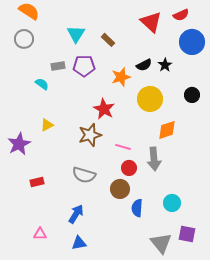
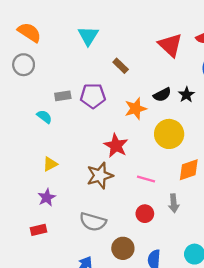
cyan triangle: (76, 34) -> (88, 36), moved
purple star: (19, 144) -> (47, 198), moved, size x0.7
pink line: (123, 147) -> (146, 179), moved
gray arrow: (154, 159) -> (174, 203), size x0.7
brown circle: (120, 189) -> (123, 248), moved

